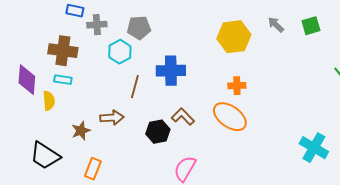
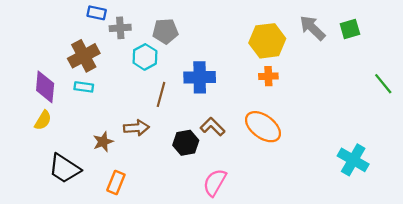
gray arrow: (276, 25) -> (312, 28), size x1.5
brown cross: (63, 51) -> (84, 56), turned -36
orange cross: (237, 86) -> (268, 76), moved
yellow semicircle: (49, 101) -> (43, 120), moved, turned 36

